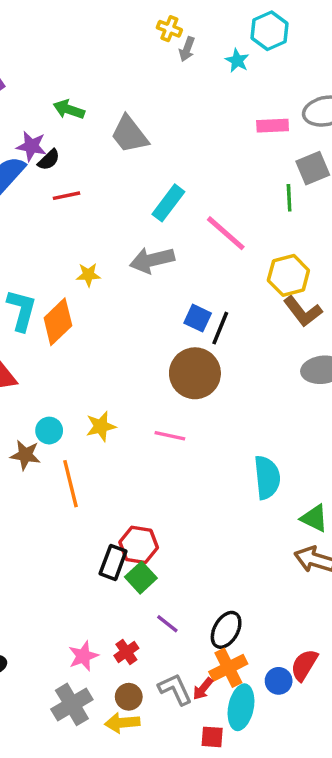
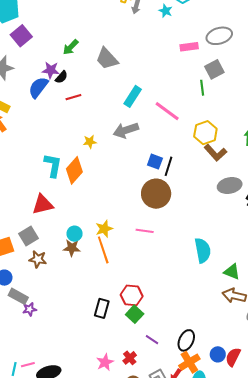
green arrow: (69, 109) -> (71, 47), turned -60
brown star: (25, 455) -> (72, 248), moved
orange line: (71, 484) -> (103, 250), moved
black rectangle: (113, 562) -> (102, 308), moved
blue circle: (279, 681) -> (218, 354), moved

